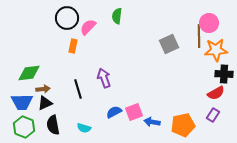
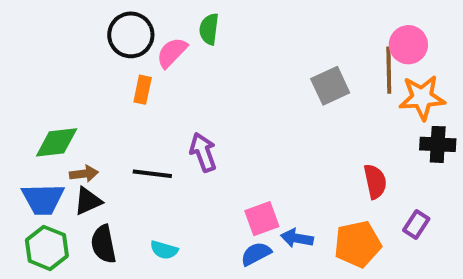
green semicircle: (117, 16) -> (209, 29), moved
black line: (78, 89) -> (152, 174), turned -66
red semicircle: (216, 93) -> (375, 182), moved, turned -72
blue semicircle: (114, 112) -> (256, 254), moved

